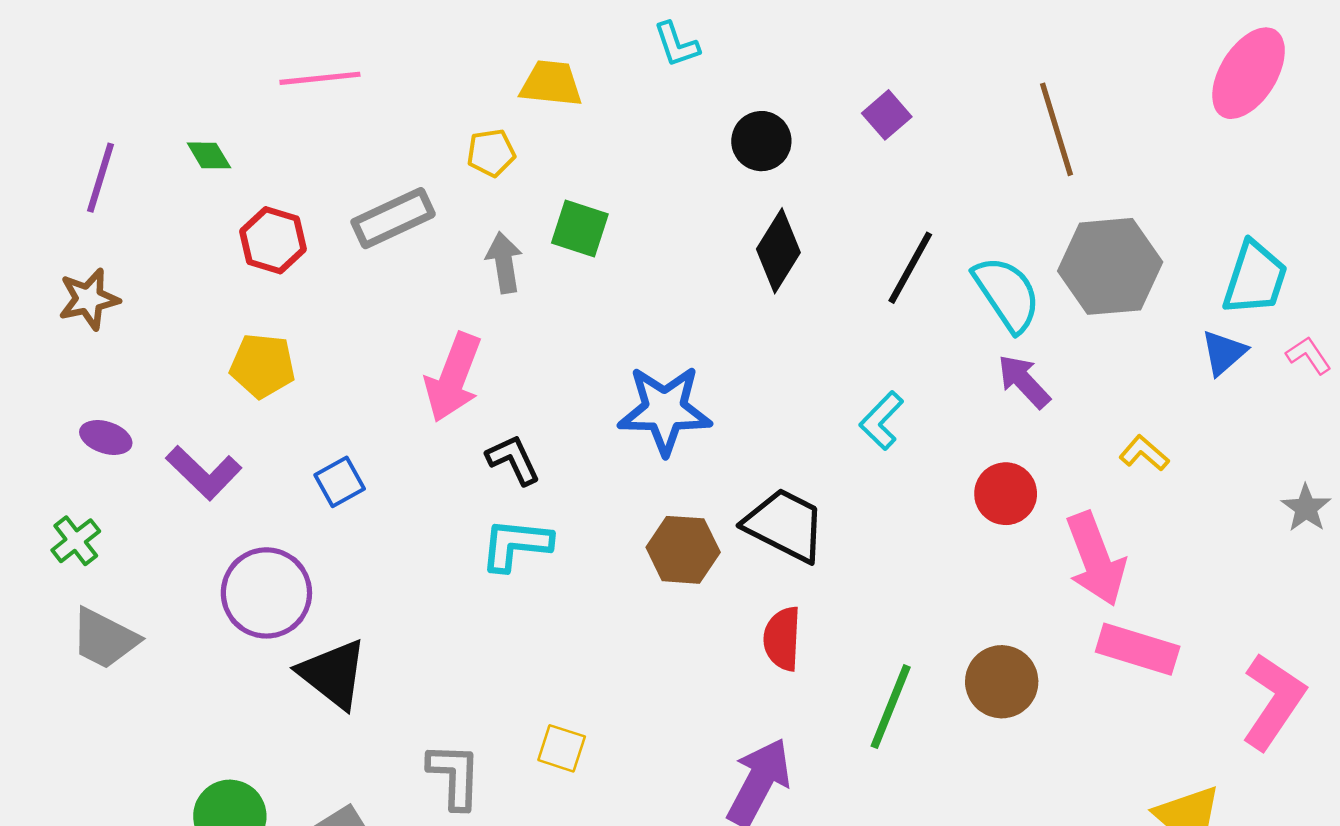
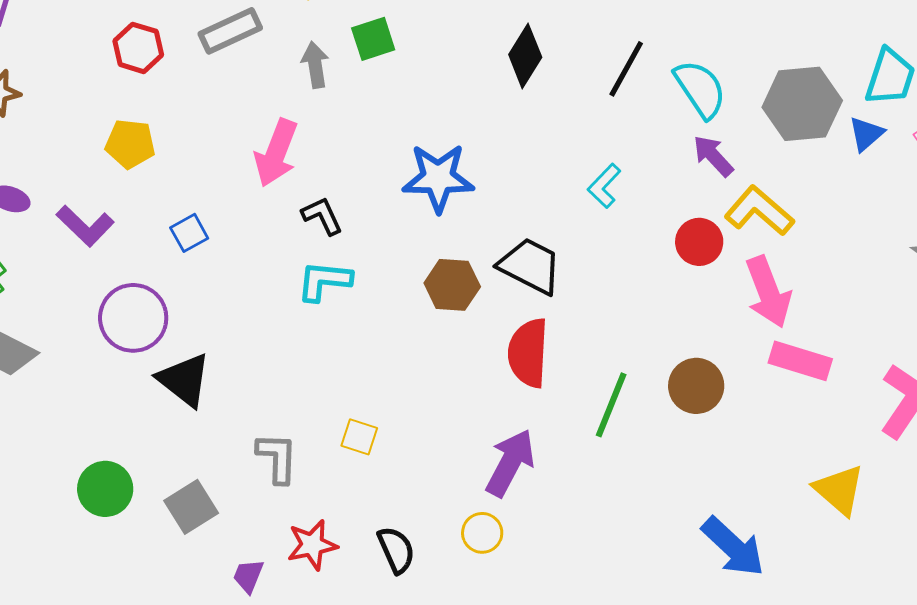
green square: (580, 229) -> (373, 39), turned -36
gray hexagon: (1110, 266) -> (802, 104), moved
yellow L-shape: (1144, 453) -> (759, 211), moved, size x1.8
red semicircle: (782, 639) -> (528, 353), size x1.4

